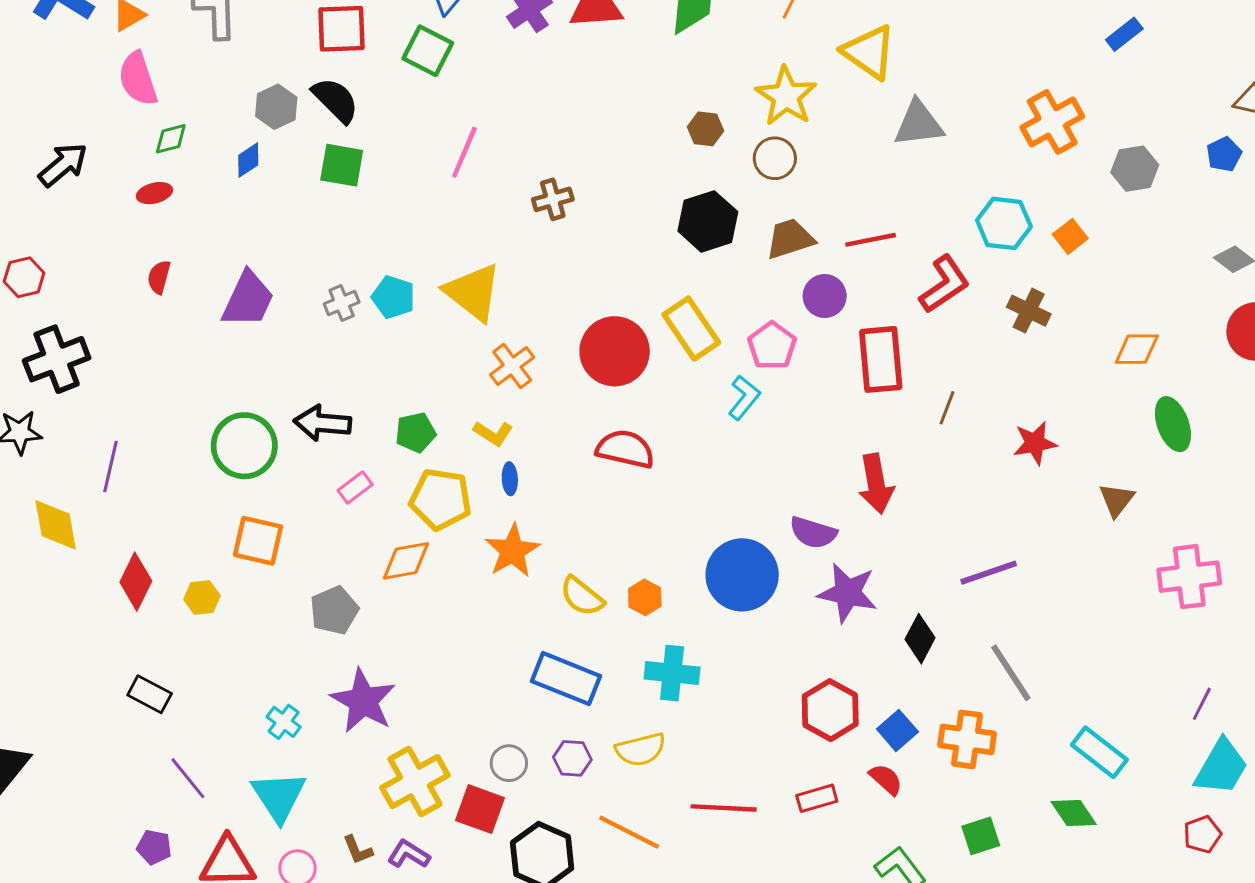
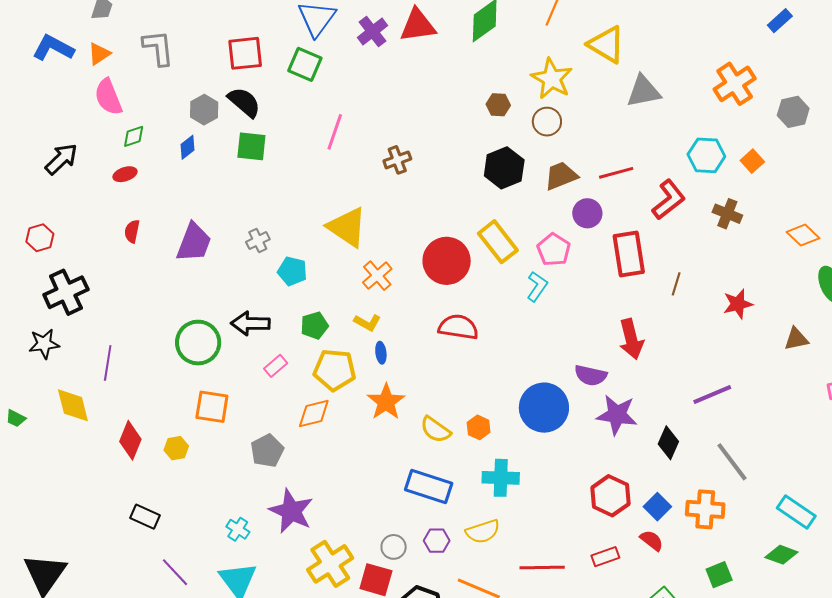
cyan pentagon: (393, 297) -> (292, 271), moved
orange diamond: (1137, 349) -> (803, 235), turned 48
brown triangle: (1117, 500) -> (796, 339), turned 44
green diamond: (1074, 813) -> (781, 555), turned -32

